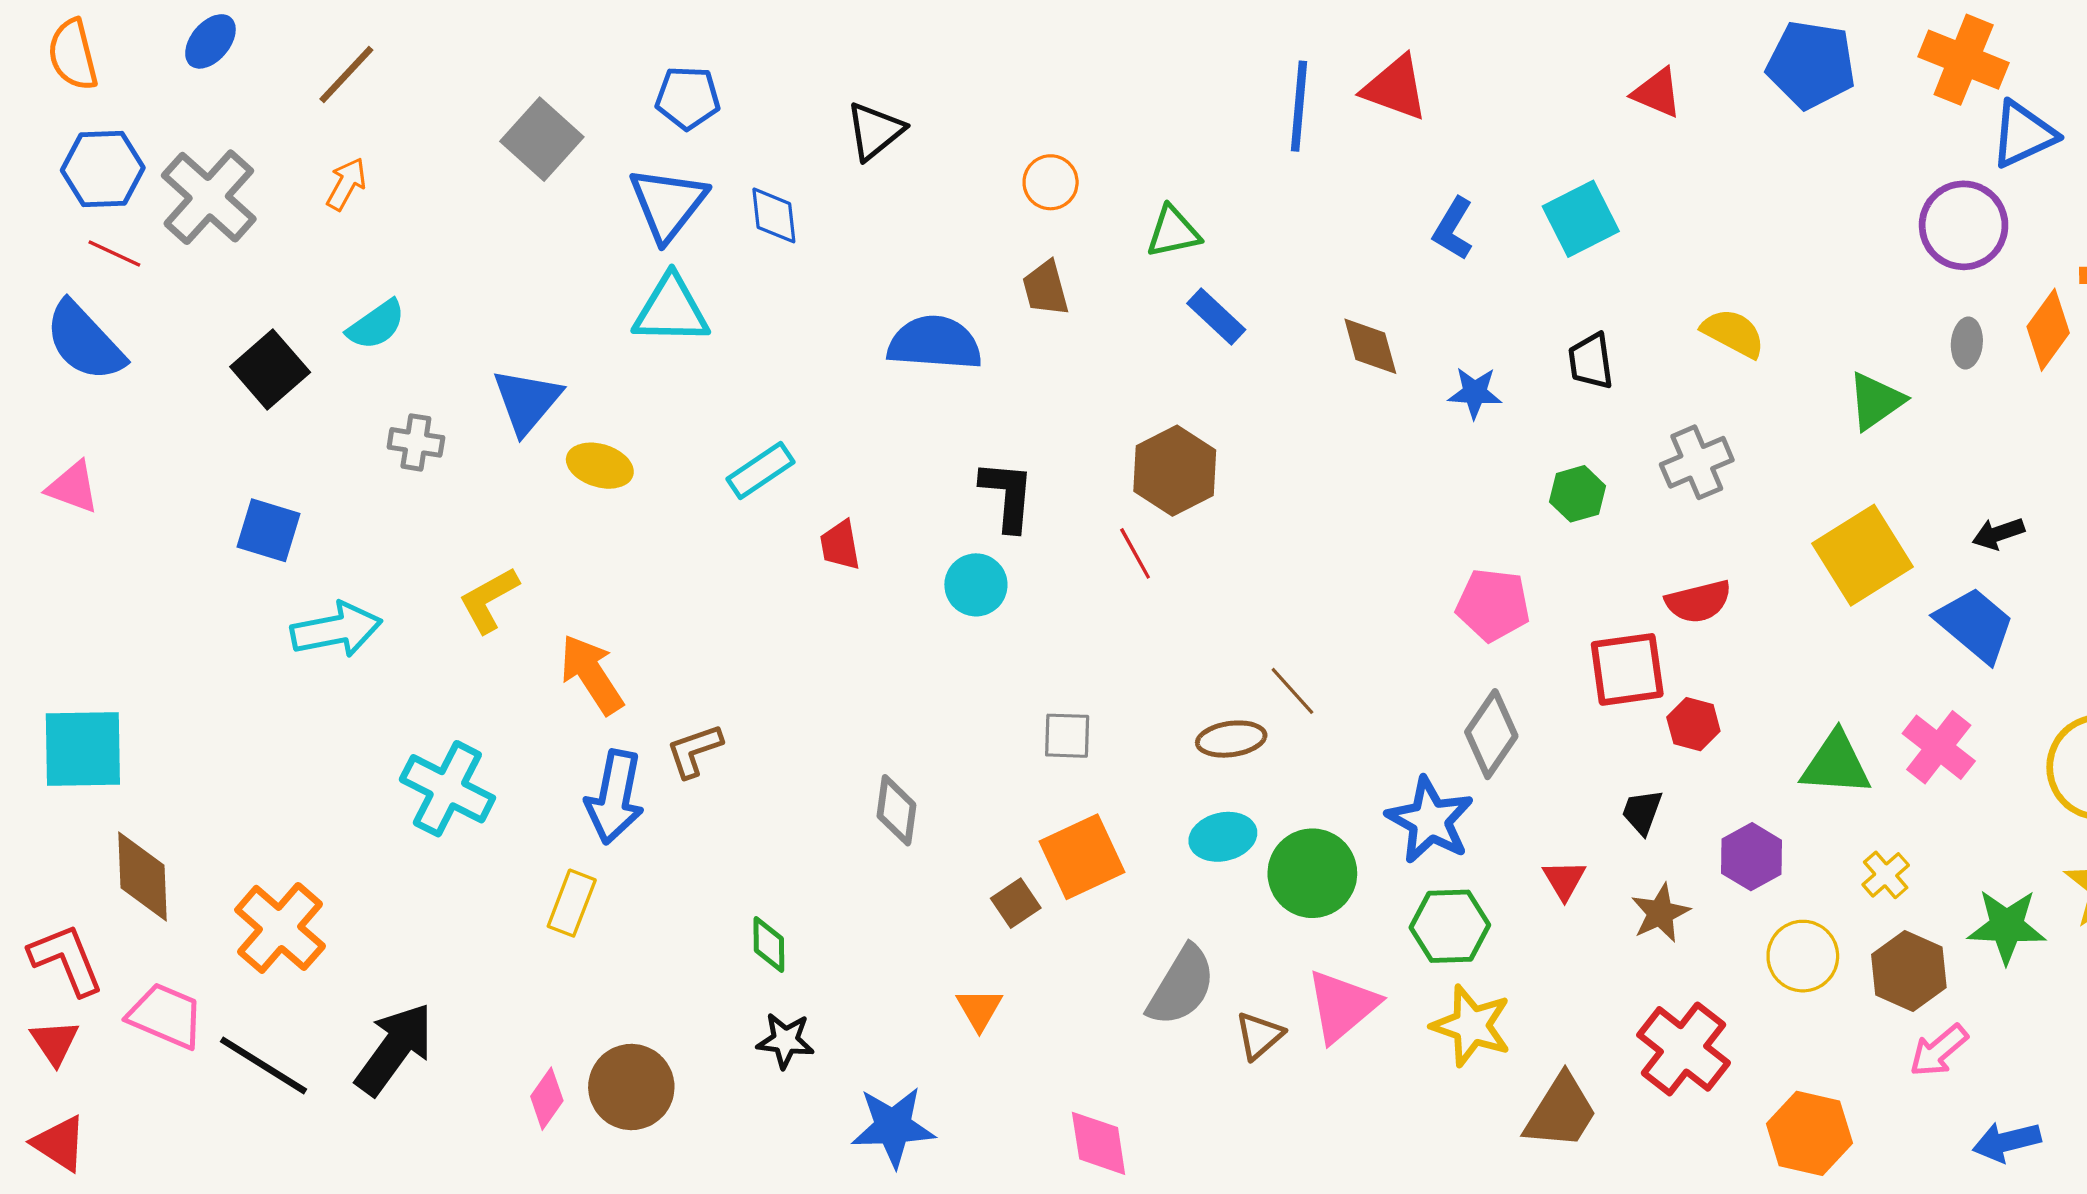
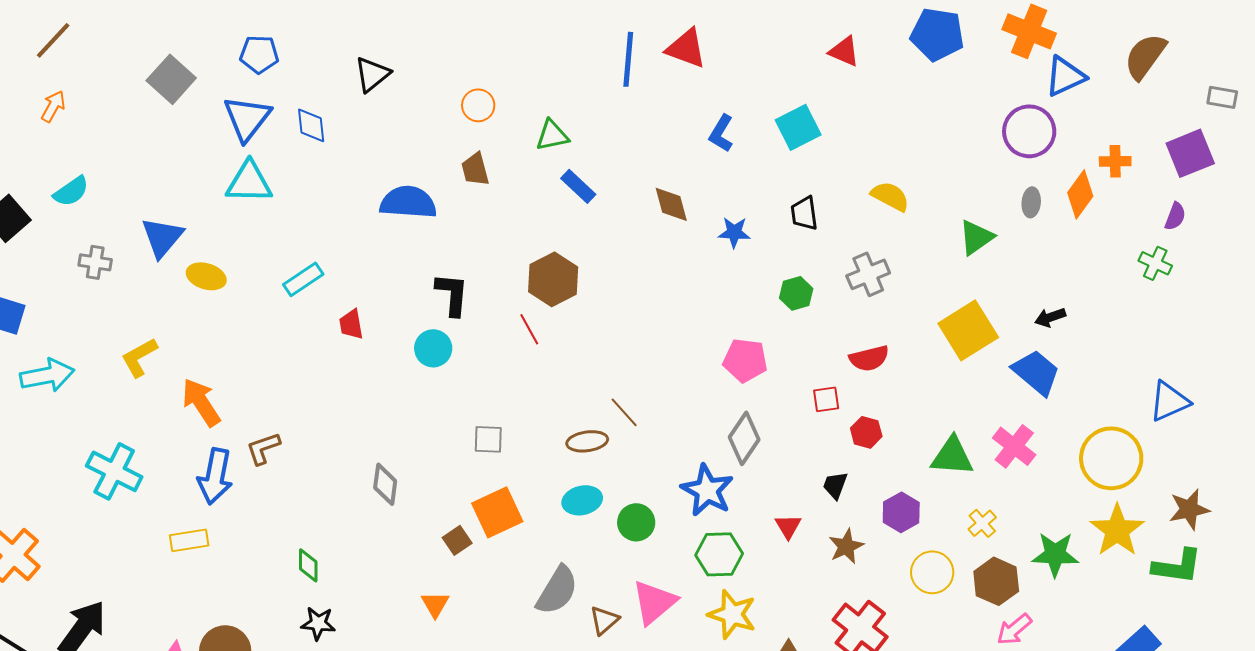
red square: (1627, 669) -> (826, 399), size x0.6
green circle: (1312, 873) -> (636, 522), size x0.7
yellow rectangle: (572, 903) -> (189, 540), turned 60

